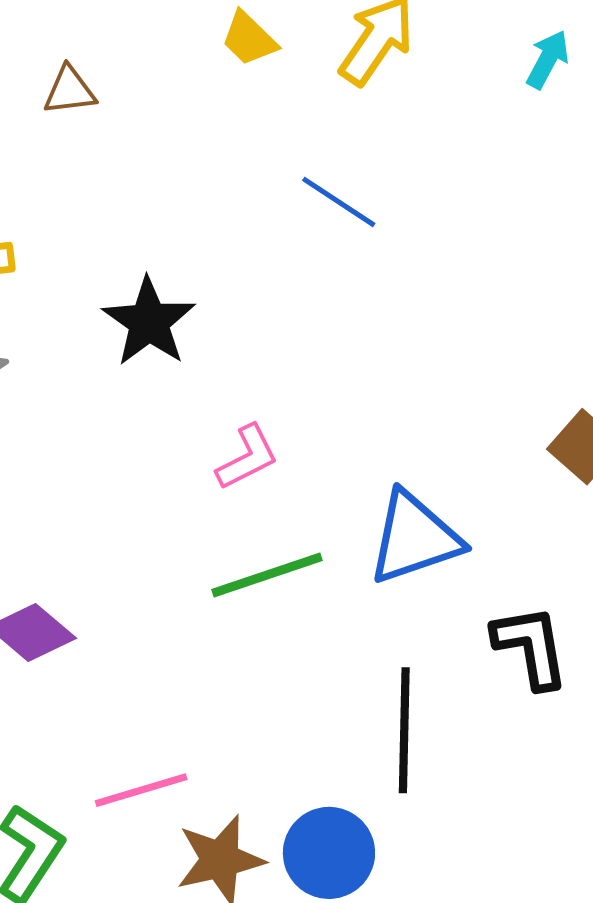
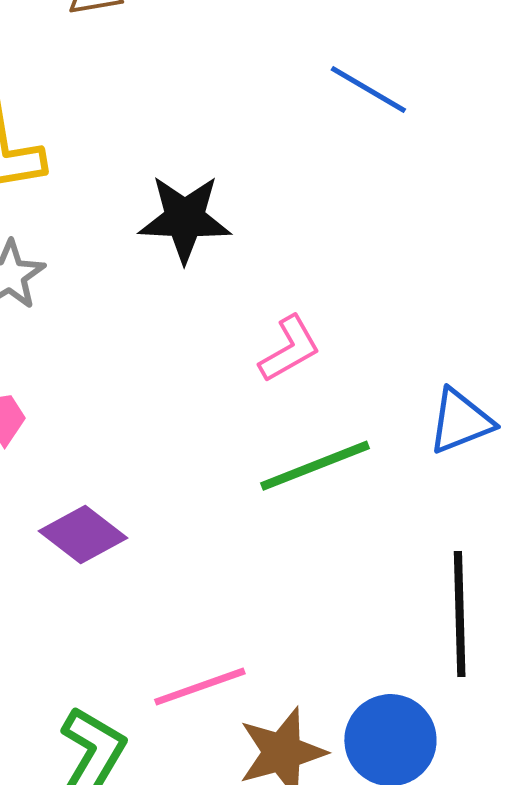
black star: (149, 322) -> (185, 219), turned -30
blue triangle: (414, 538) -> (460, 421), size x0.7

